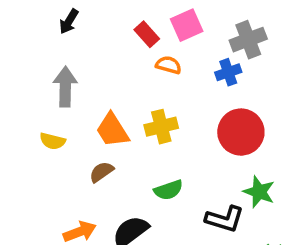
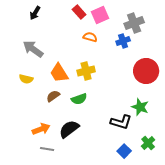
red rectangle: (147, 34) -> (79, 12), moved
gray arrow: (65, 87) -> (33, 49), turned -55
red circle: (241, 132) -> (146, 71), moved
green semicircle: (168, 190) -> (79, 99), moved

